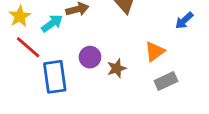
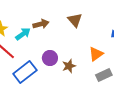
blue rectangle: (55, 77) -> (25, 72), turned 60

